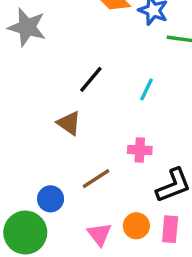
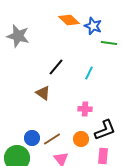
brown line: (96, 179) -> (52, 139), moved
orange circle: (136, 226) -> (81, 139), moved

